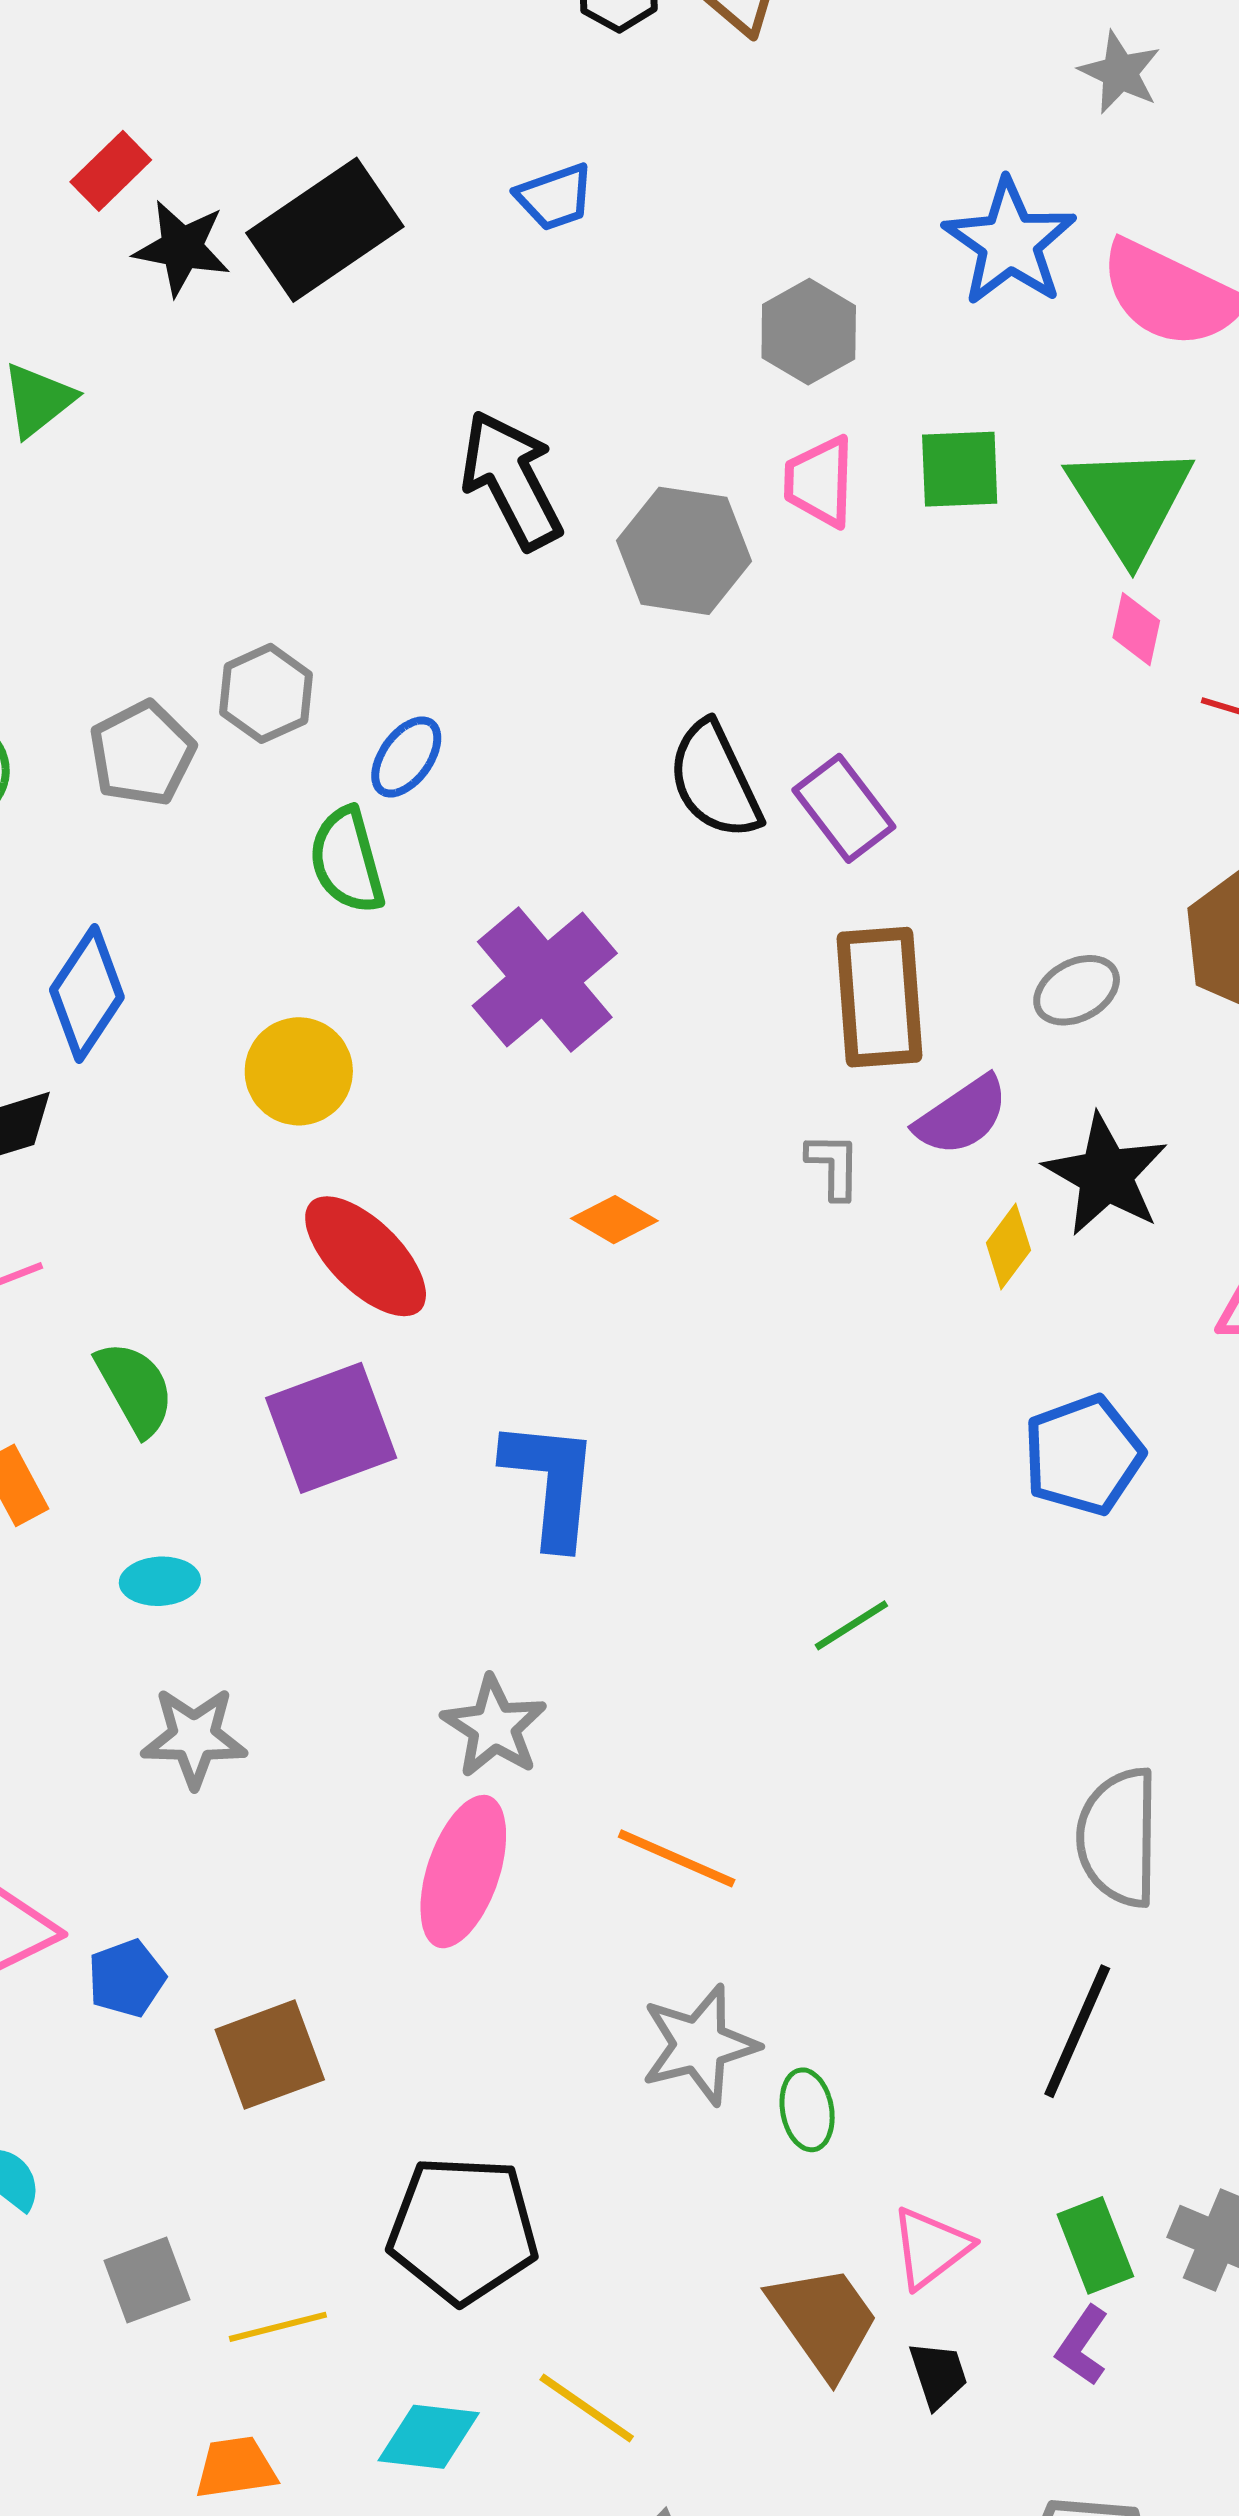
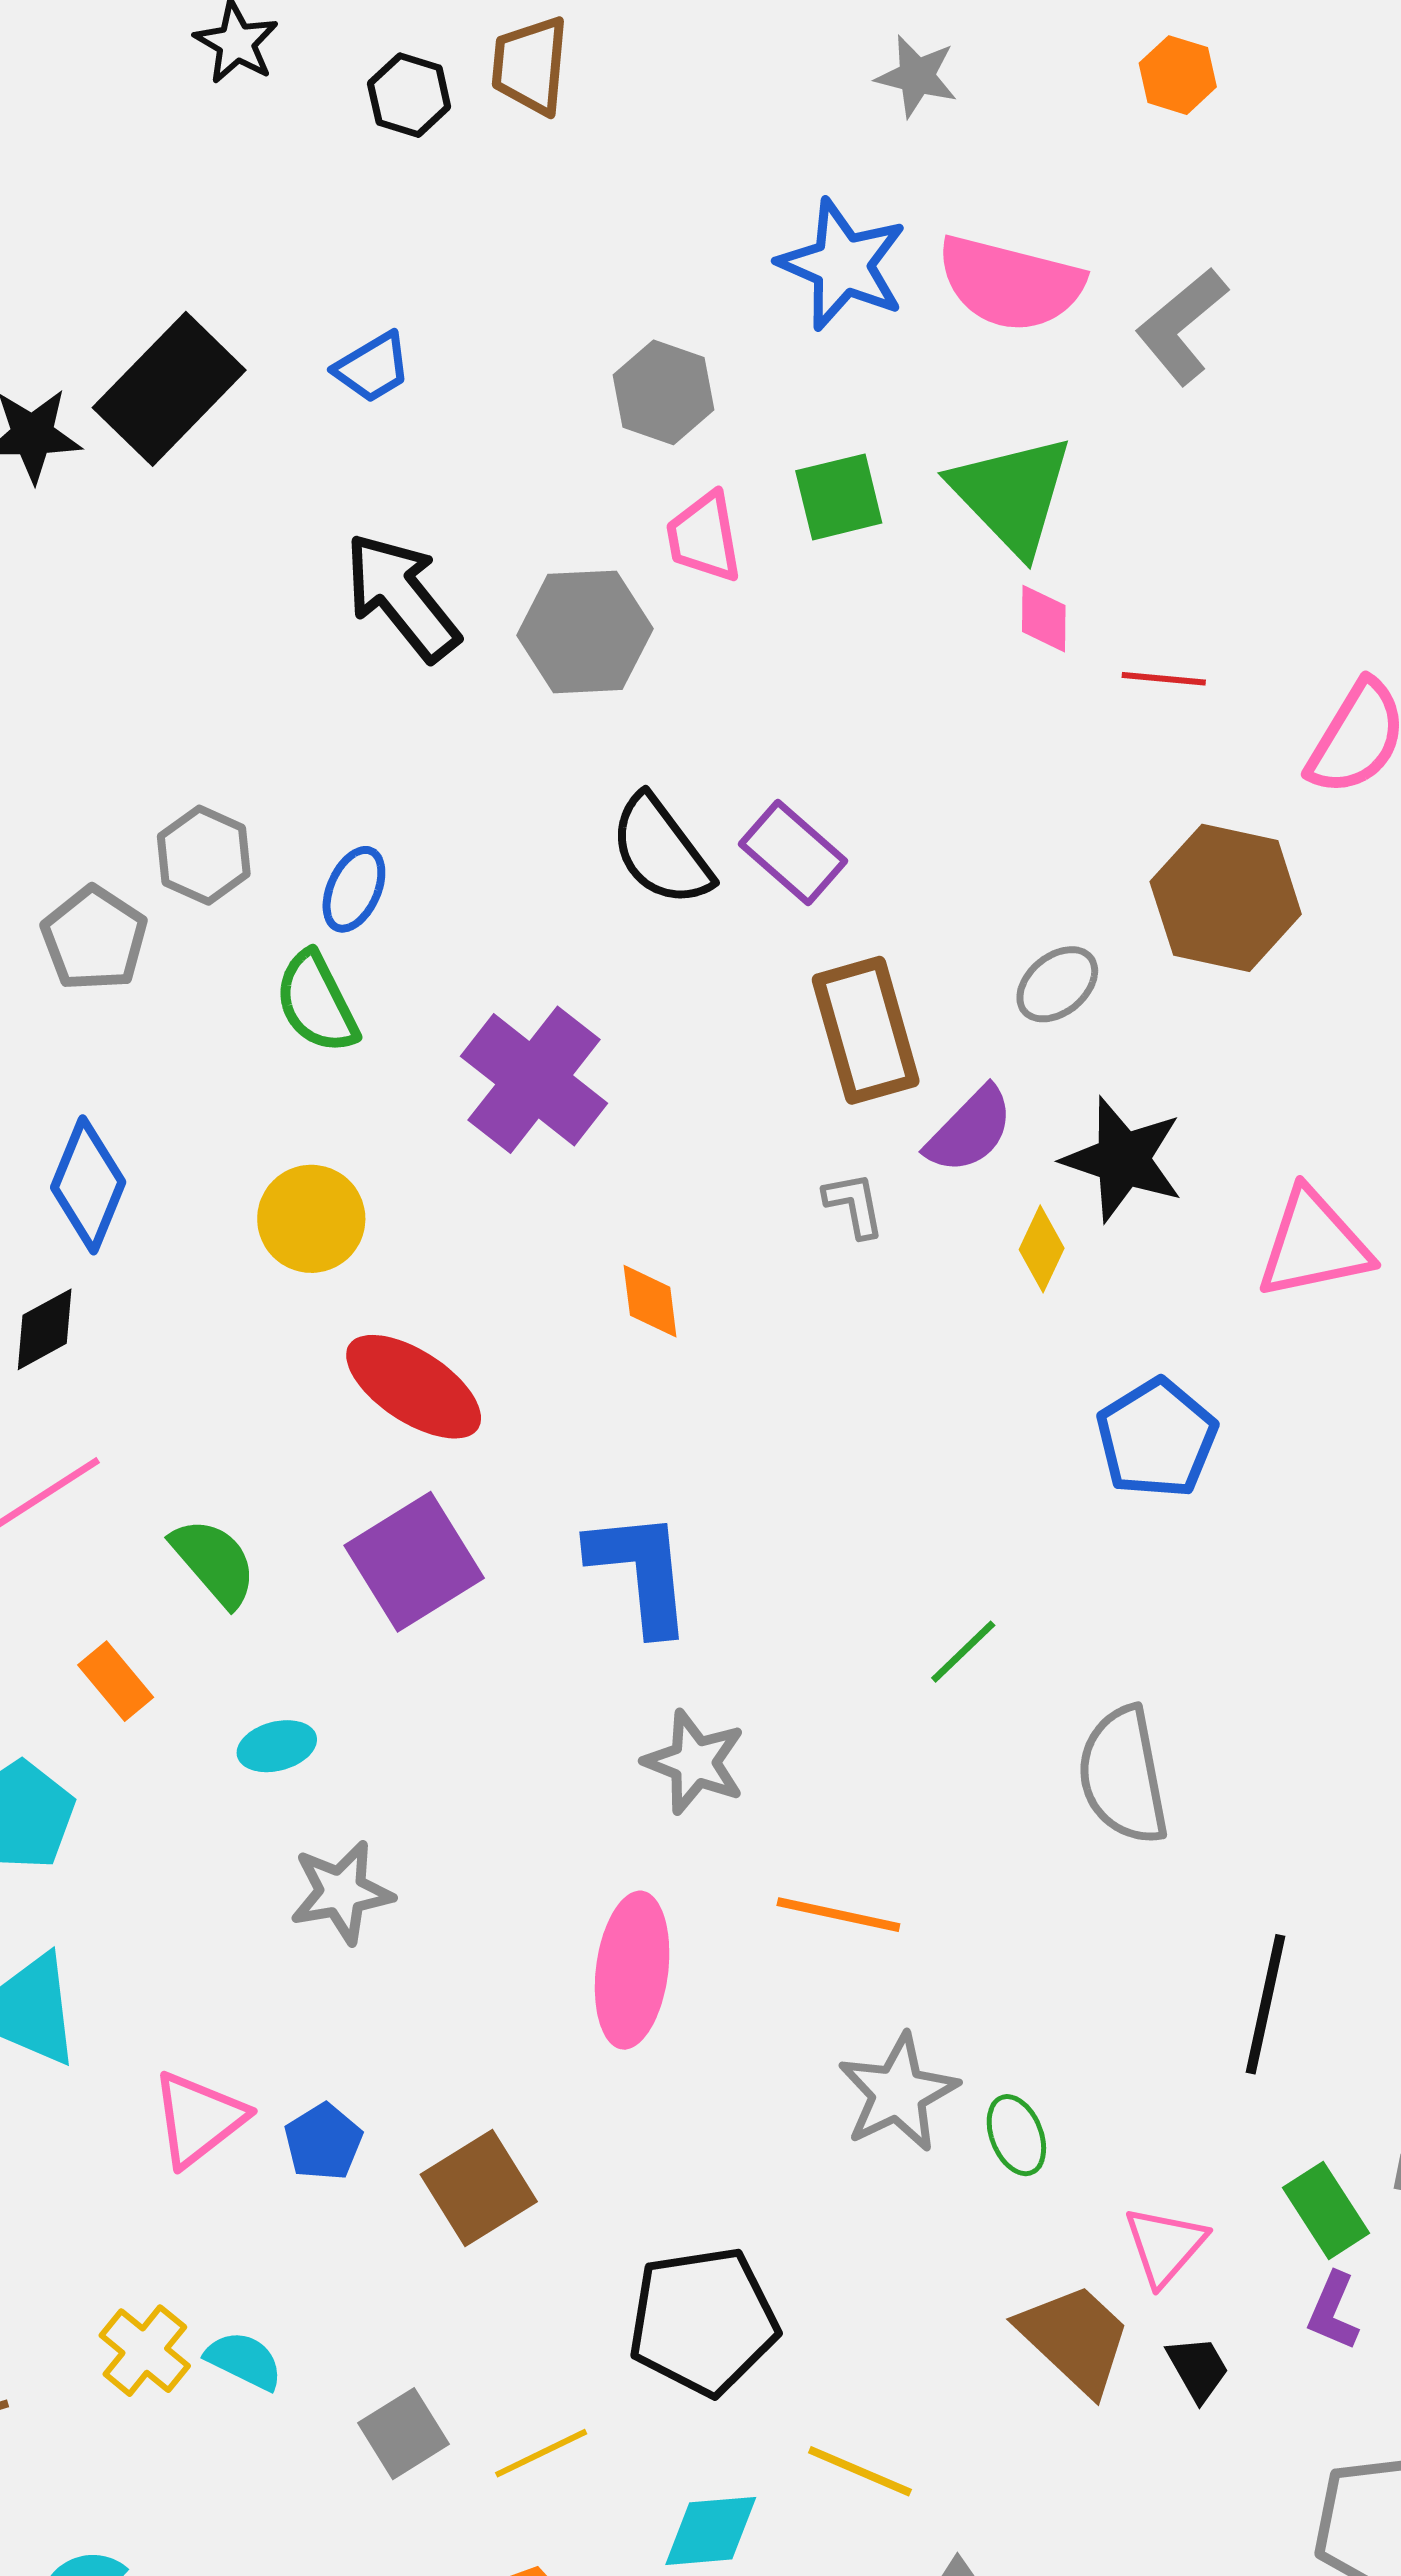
blue trapezoid: (555, 197) -> (373, 367), moved
orange diamond: (614, 1220) -> (650, 1301), turned 64
gray star: (494, 1727) -> (695, 1762), moved
gray semicircle: (1118, 1837) -> (1123, 1776), moved

